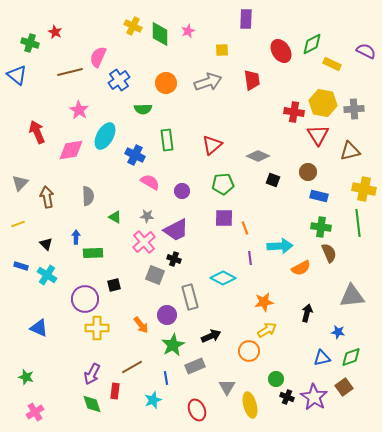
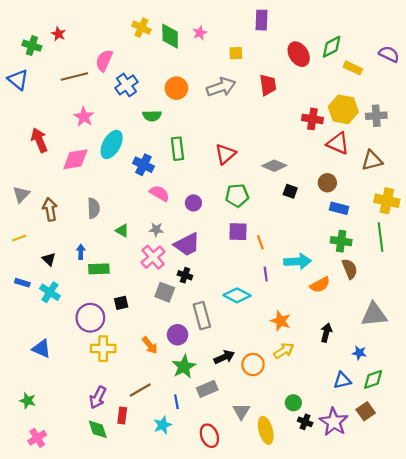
red triangle: (318, 135) -> (338, 143), turned -35
orange star: (264, 302) -> (281, 321), turned 30
orange circle: (249, 351) -> (253, 364), moved

